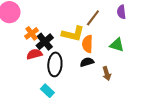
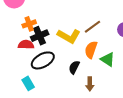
orange semicircle: (87, 44) -> (91, 50), moved
black semicircle: (87, 62) -> (74, 67), turned -64
black ellipse: (55, 64) -> (43, 60), turned 40

